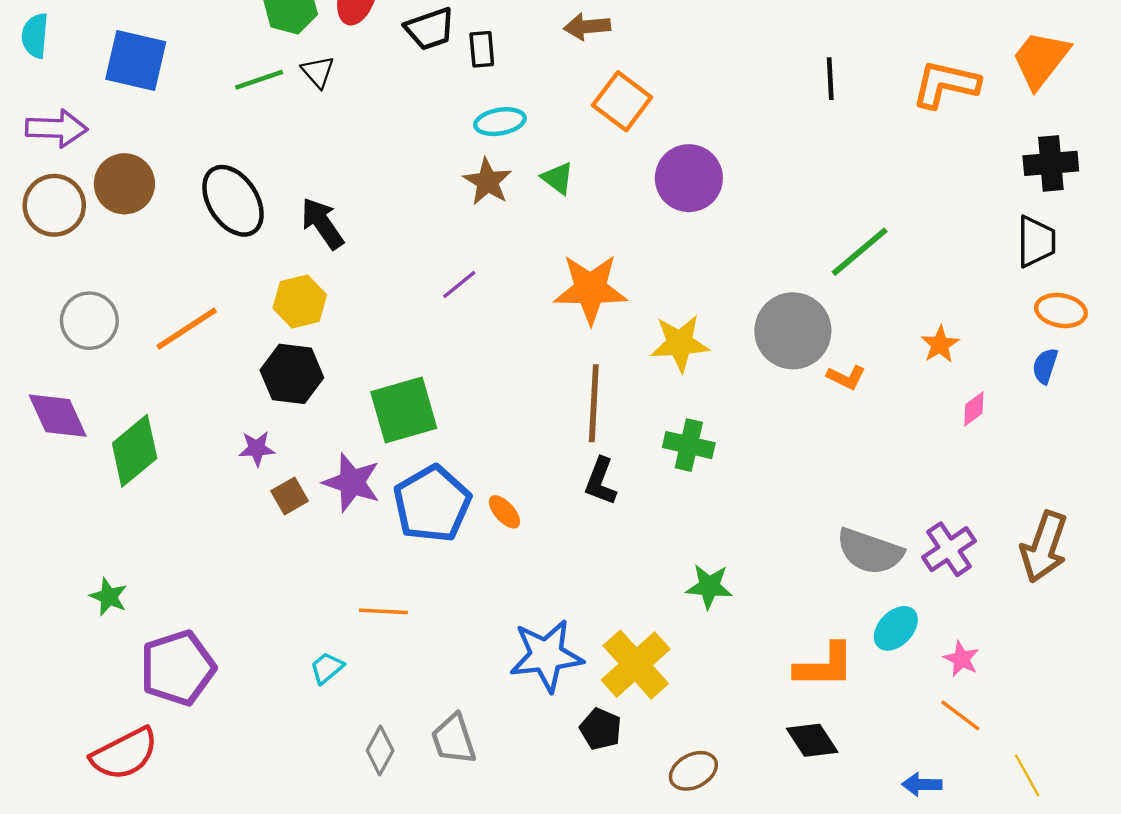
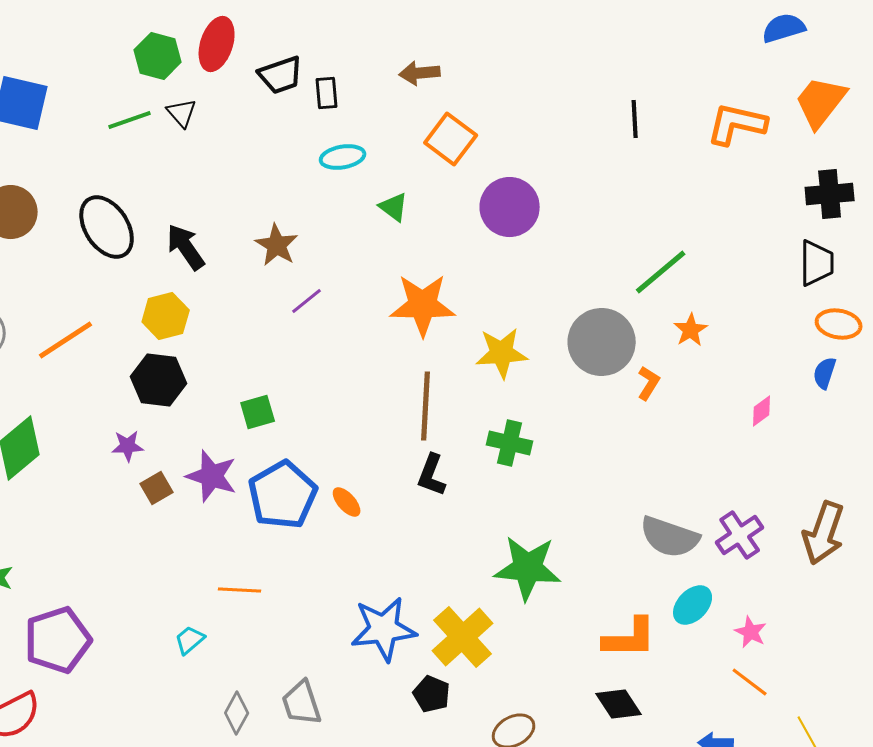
brown star: (487, 182) -> (277, 245), moved
orange star: (940, 344) -> (691, 330), moved
orange L-shape: (846, 377) -> (649, 383), turned -84
green square: (404, 410) -> (258, 412), size x0.6
green star: (709, 586) -> (528, 568), size x1.6

